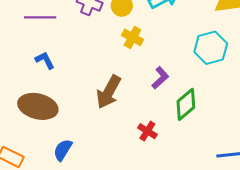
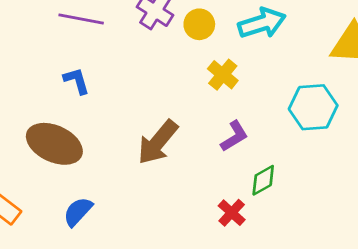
yellow cross: (132, 37) -> (223, 75), moved
green diamond: (186, 104) -> (263, 180), size x0.7
red cross: (147, 131) -> (232, 213), moved

